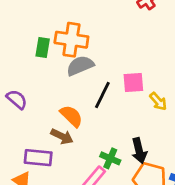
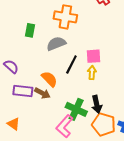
orange cross: (71, 40) -> (65, 17), moved
yellow arrow: (158, 101) -> (92, 73), moved, turned -136
purple rectangle: (38, 158) -> (23, 91), moved
green cross: (110, 158) -> (76, 109), size x1.5

